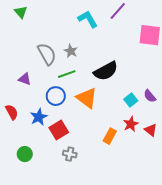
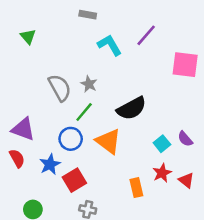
green line: (67, 74) -> (84, 112), turned -30
purple triangle: (25, 79) -> (23, 129), moved, size x1.5
orange rectangle: (110, 136) -> (136, 188), turned -42

